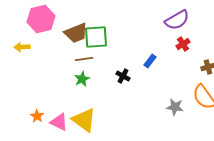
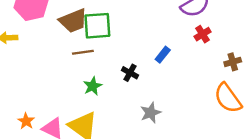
green star: (82, 79) -> (93, 86), moved
gray star: (175, 107) -> (151, 113), moved, turned -30

